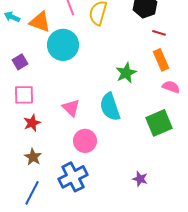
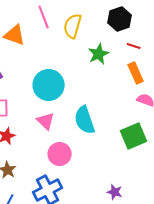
cyan circle: (63, 45) -> (49, 85), moved
green star: (126, 73) -> (99, 54), moved

